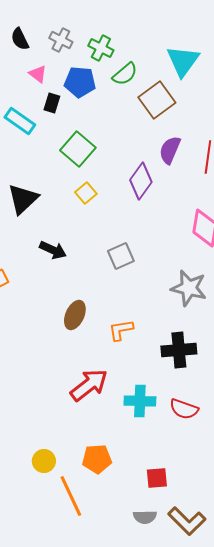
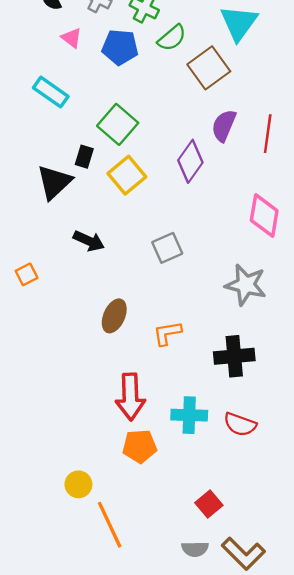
black rectangle: (52, 103) -> (84, 157), moved
yellow square: (86, 193) -> (127, 175), size x1.5
red arrow: (89, 385) -> (130, 397), turned 126
orange pentagon: (97, 459) -> (140, 446), moved
red square: (157, 478) -> (209, 504), turned -35

